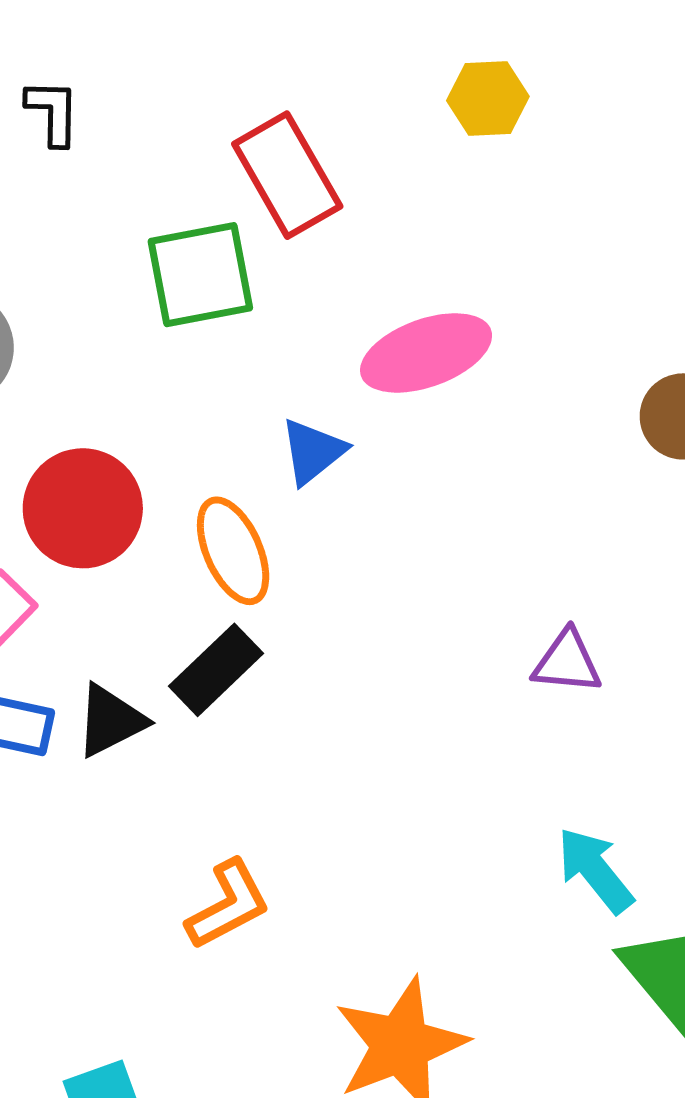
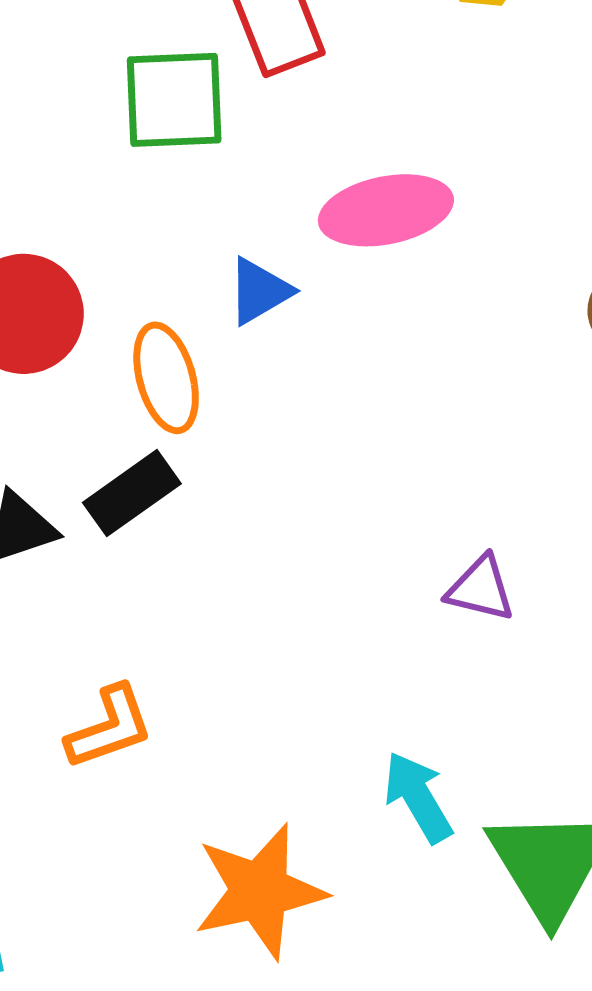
purple triangle: (567, 662) -> (481, 589), moved
cyan arrow: (595, 870) -> (418, 797), moved

